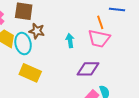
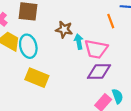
brown star: (37, 31) -> (64, 29), moved
pink trapezoid: (99, 39) -> (96, 49), moved

